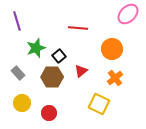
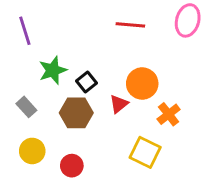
pink ellipse: (128, 14) -> (188, 20), turned -30
red line: (78, 28) -> (130, 25), moved
orange circle: (112, 49) -> (142, 84), moved

